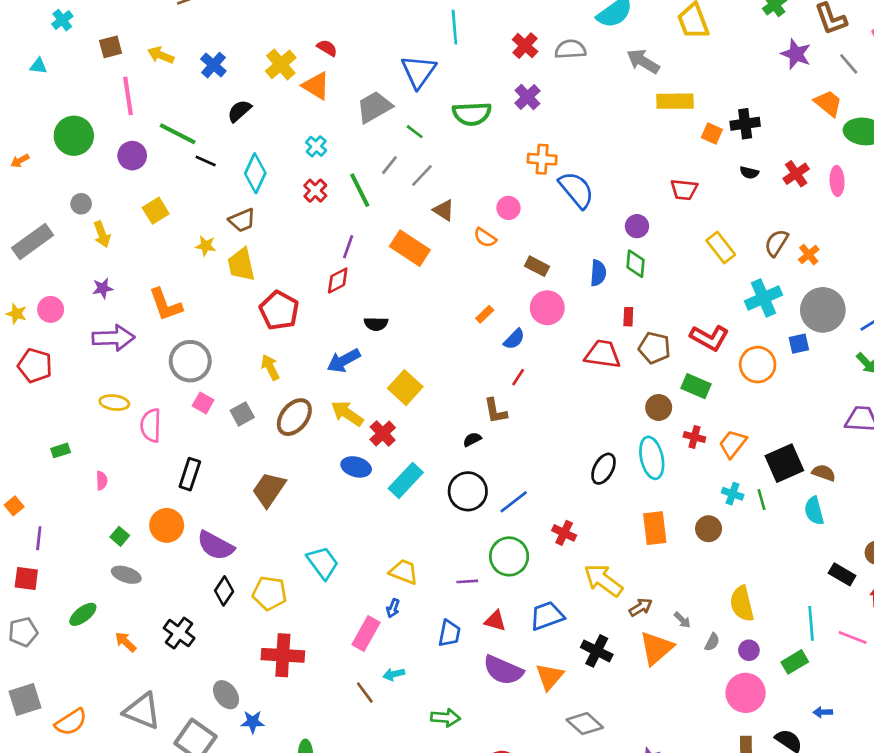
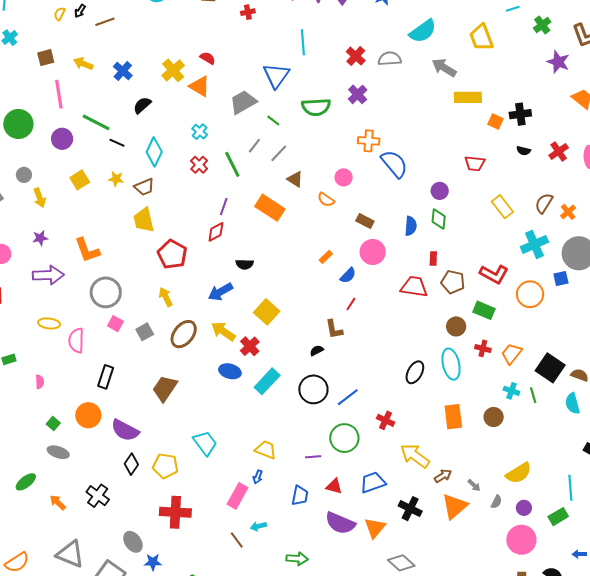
yellow star: (206, 246) -> (116, 179), moved
black square: (784, 463) -> (550, 368), turned -32
yellow semicircle: (742, 604) -> (519, 473), turned -108

